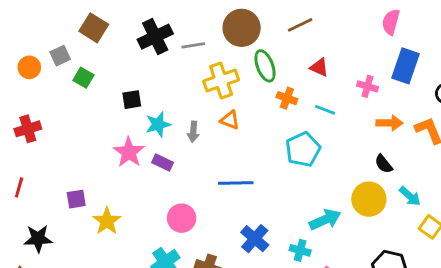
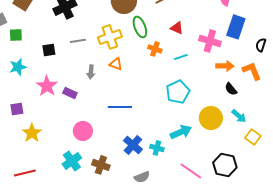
gray line: (193, 45) -> (78, 41), moved
green square: (83, 78) -> (16, 35), turned -32
pink cross: (367, 86) -> (210, 41), size x1.5
cyan line: (325, 110) -> (181, 57), turned -40
cyan star: (158, 124) -> (18, 67), moved
cyan pentagon: (303, 149) -> (178, 92), moved
black semicircle: (384, 164) -> (231, 89), moved
purple square: (76, 199) -> (17, 109), moved
cyan cross: (300, 250) -> (157, 148), moved

